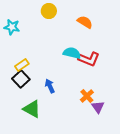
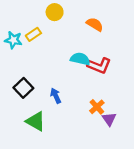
cyan star: (12, 27) -> (13, 40), moved
yellow rectangle: (22, 65) -> (33, 34), moved

